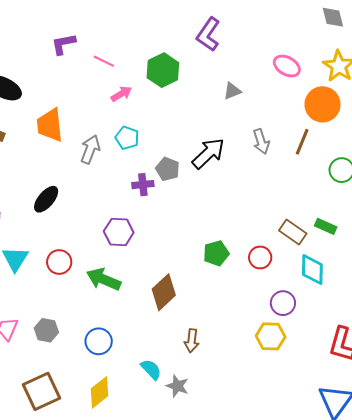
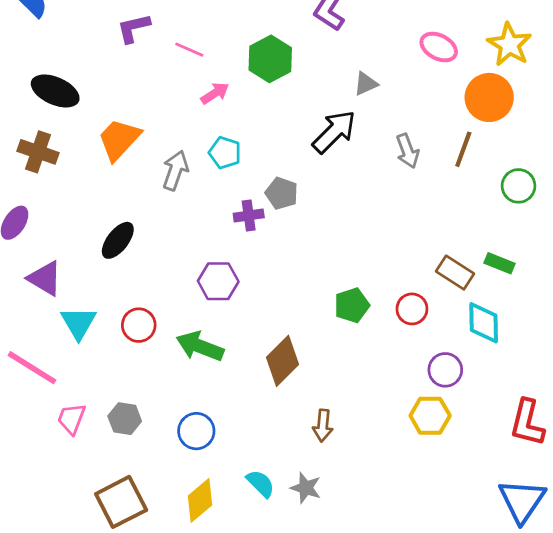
orange trapezoid: (50, 125) -> (119, 139), turned 51
black arrow: (208, 153) -> (334, 132), moved
cyan semicircle: (151, 369) -> (261, 484), moved

